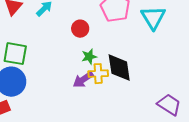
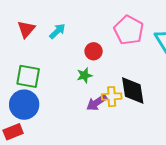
green star: (89, 57) -> (84, 75), moved

